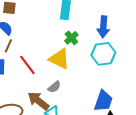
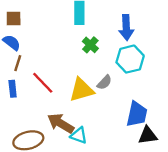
yellow triangle: (59, 59) -> (82, 90), moved, turned -35
gray semicircle: (54, 87) -> (104, 82), moved

